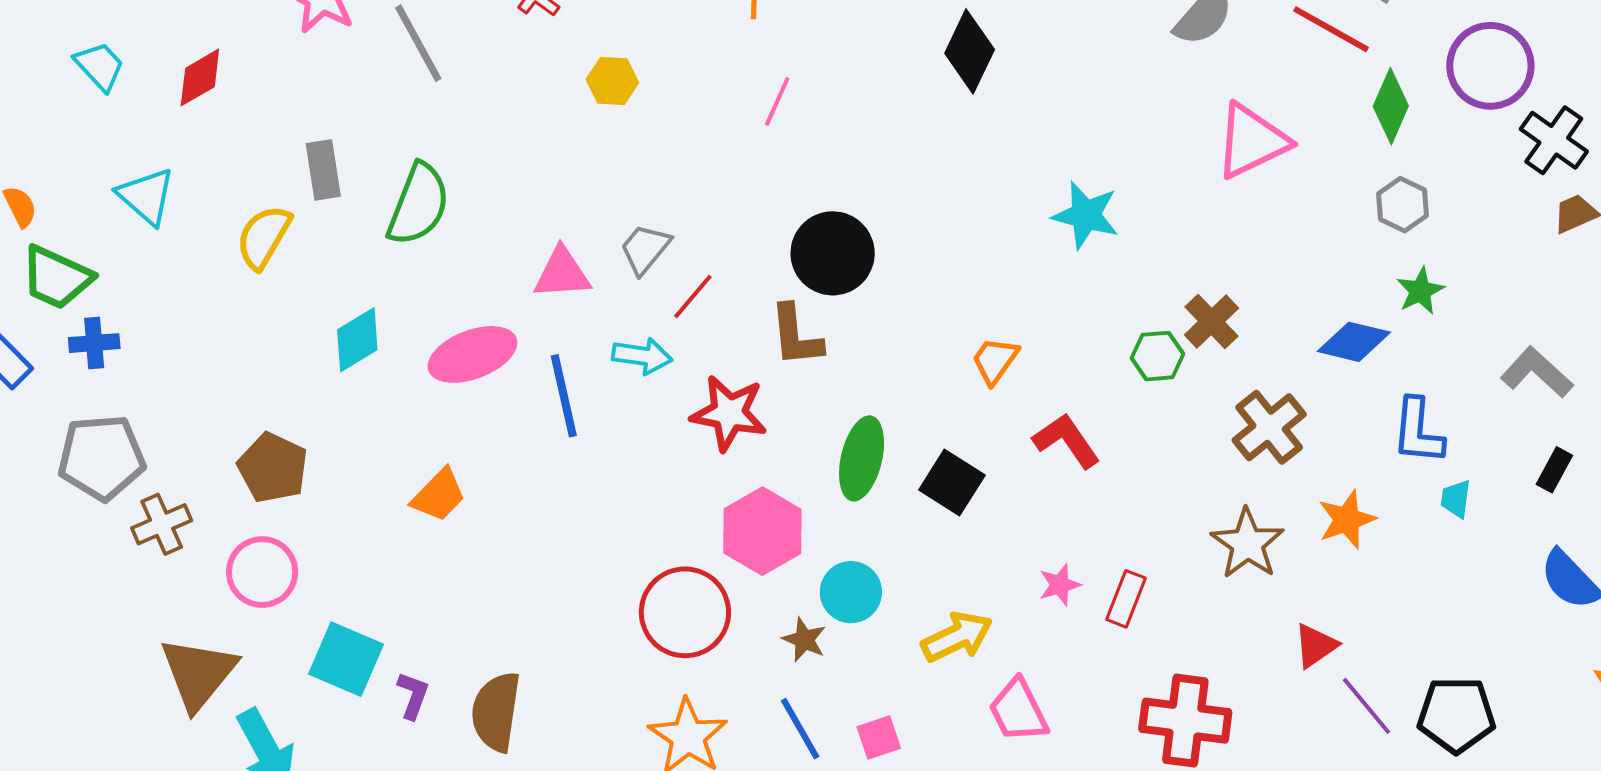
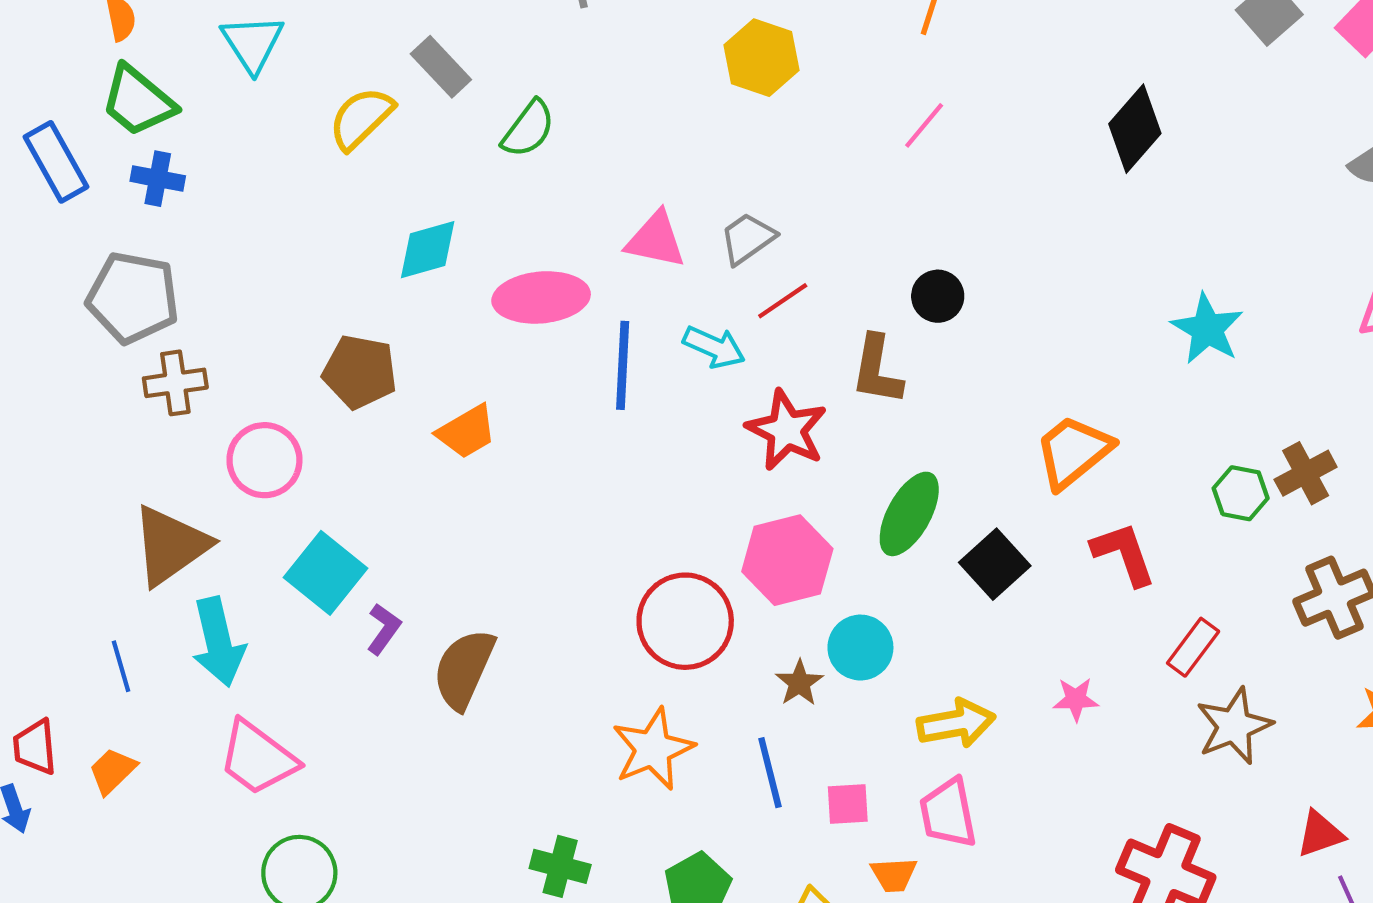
yellow hexagon: (612, 81) -> (762, 58), size x1.4
gray rectangle: (323, 170) -> (441, 67), turned -50
green semicircle: (418, 204) -> (528, 129), size x0.7
black circle: (833, 253) -> (938, 296), size x0.6
orange trapezoid: (995, 361) -> (1073, 452), size x1.5
brown pentagon: (273, 468) -> (360, 372), moved, turned -30
brown star: (1247, 544) -> (1234, 726), moved
red rectangle: (1126, 599) -> (1193, 647), moved
pink trapezoid: (1018, 711) -> (948, 813), moved

